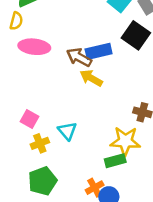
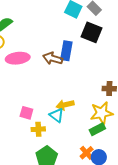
blue rectangle: (99, 51) -> (66, 51), turned -54
yellow arrow: (91, 78) -> (65, 105), moved, turned -30
yellow cross: (40, 143) -> (38, 129), turned 32

